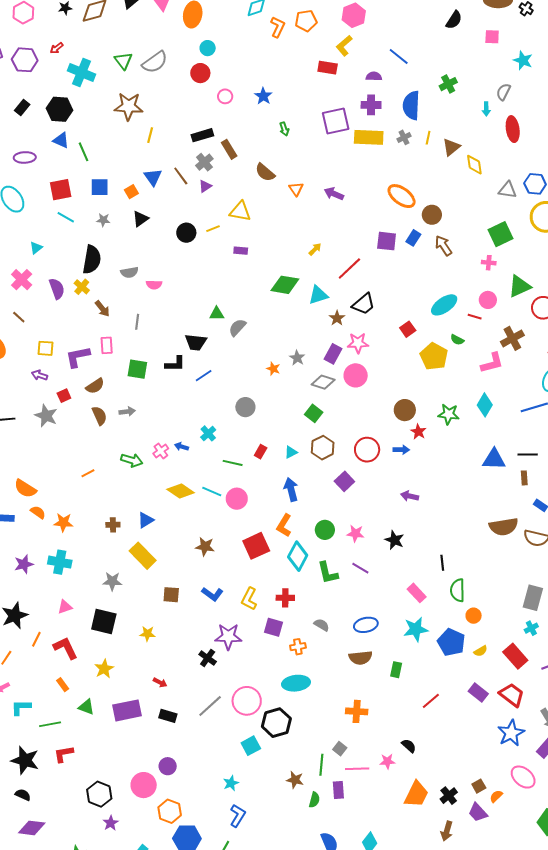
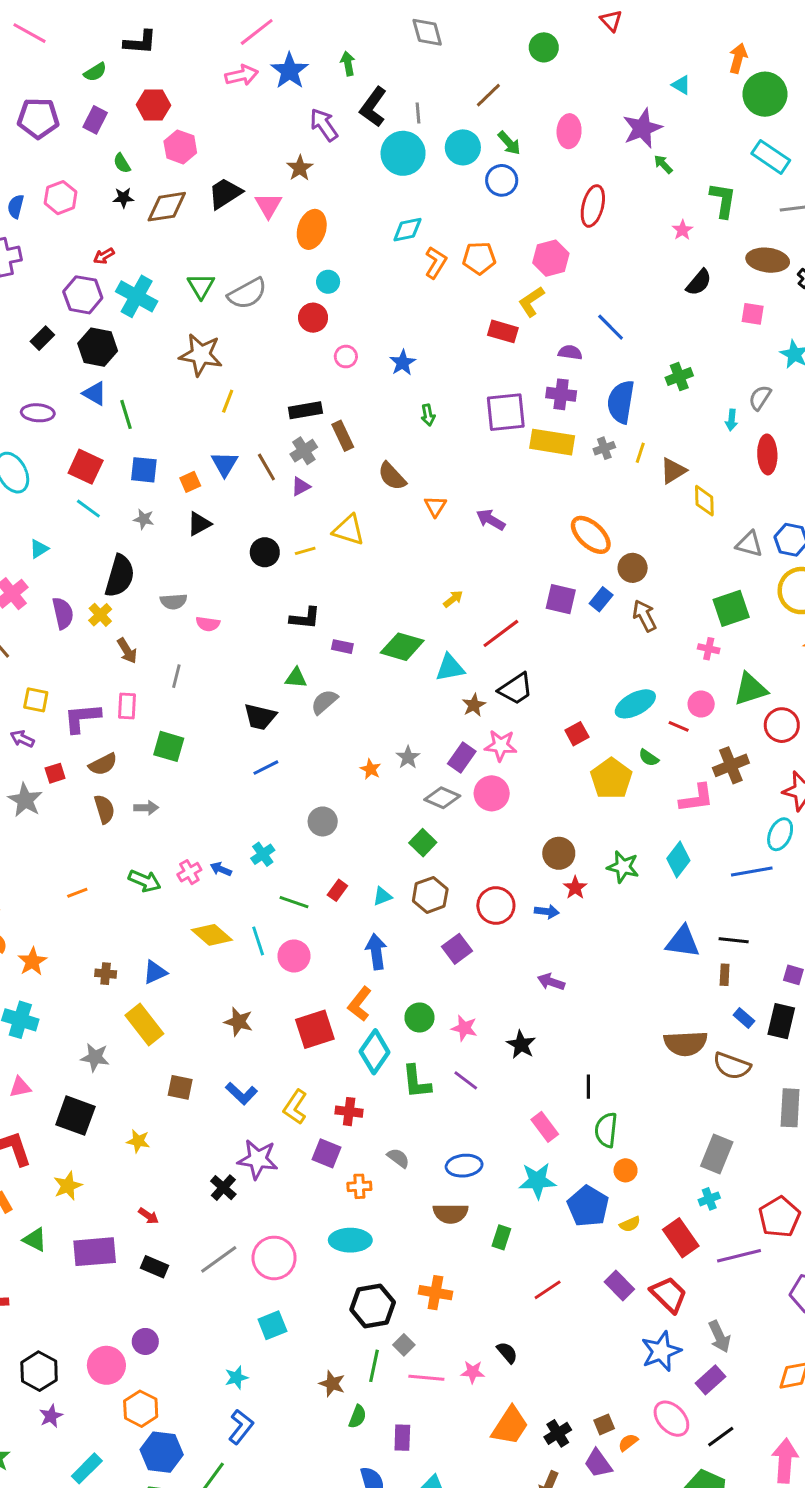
purple hexagon: (25, 60) -> (83, 295), moved
red square: (61, 190) -> (86, 467), turned 30
purple rectangle: (241, 251) -> (342, 647), moved
black L-shape: (175, 364) -> (305, 618), moved
cyan line: (212, 491) -> (258, 941), turned 42
orange star: (63, 522) -> (32, 962), turned 30
black hexagon: (276, 723) -> (373, 1306), moved
purple rectangle: (338, 790) -> (402, 1438), moved

